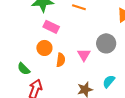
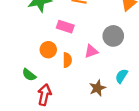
pink rectangle: (51, 27) -> (65, 27), moved
pink triangle: (84, 55) -> (91, 51), turned 48

